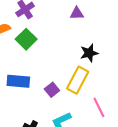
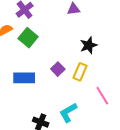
yellow rectangle: (78, 80) -> (80, 72), size x0.7
purple square: (52, 90) -> (58, 69), moved

